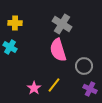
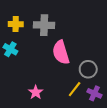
gray cross: (62, 24) -> (44, 25), moved, turned -30
yellow line: (54, 85) -> (75, 89), moved

